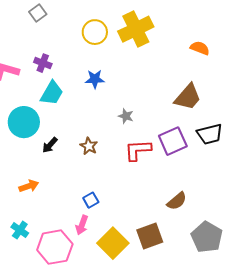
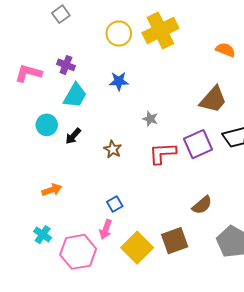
cyan circle: (24, 122) -> (47, 125), size x0.7
black arrow: (50, 145) -> (73, 136), moved

